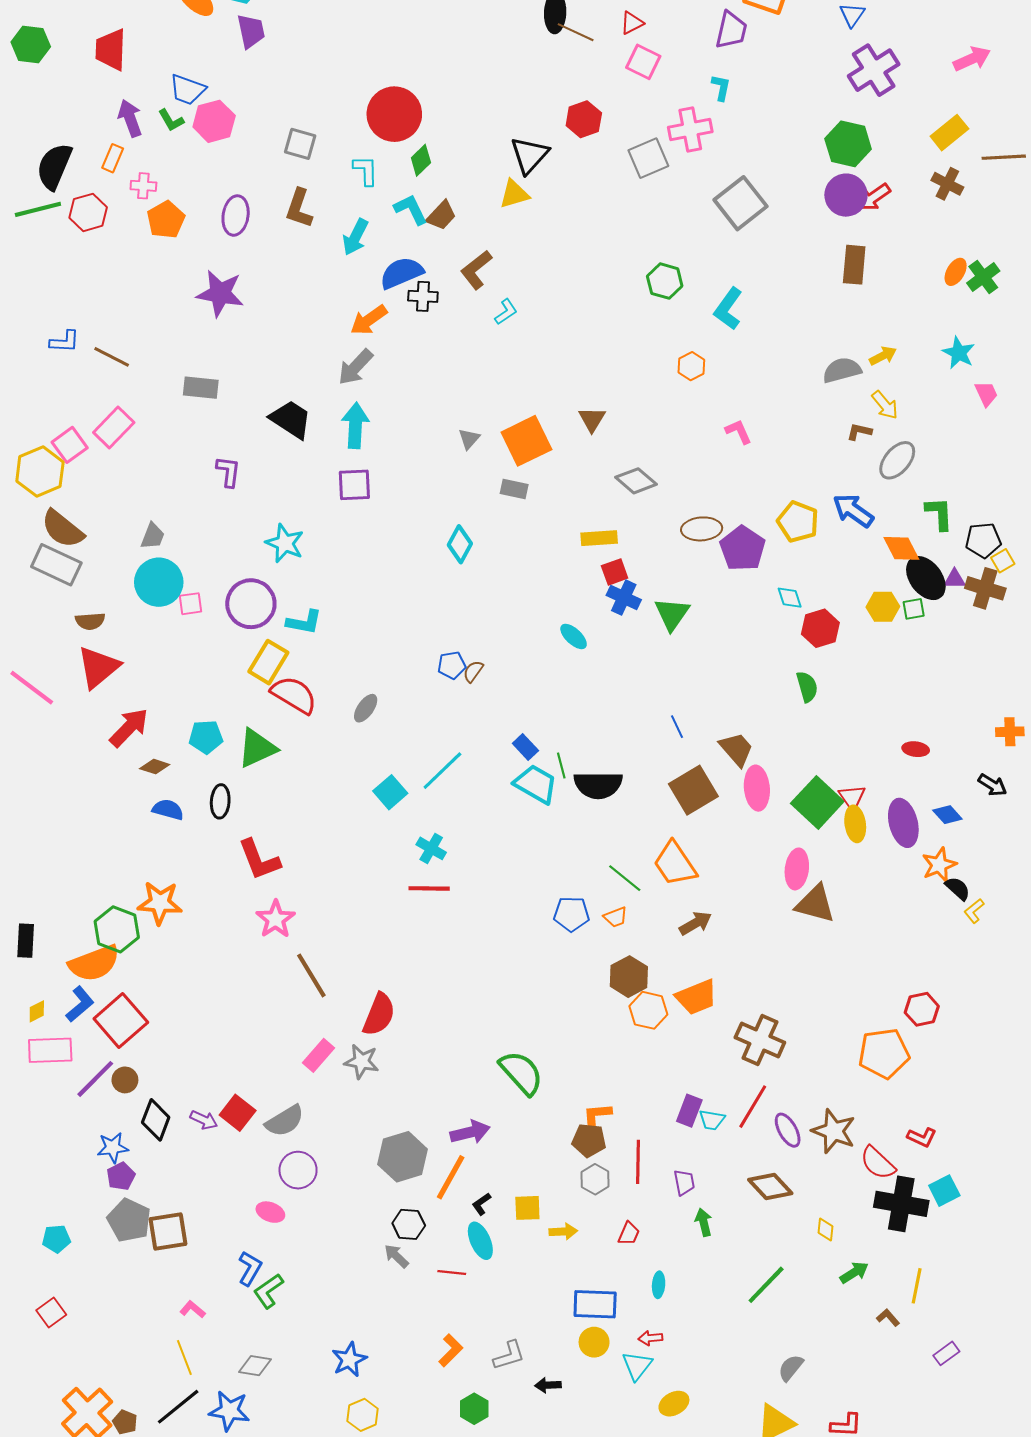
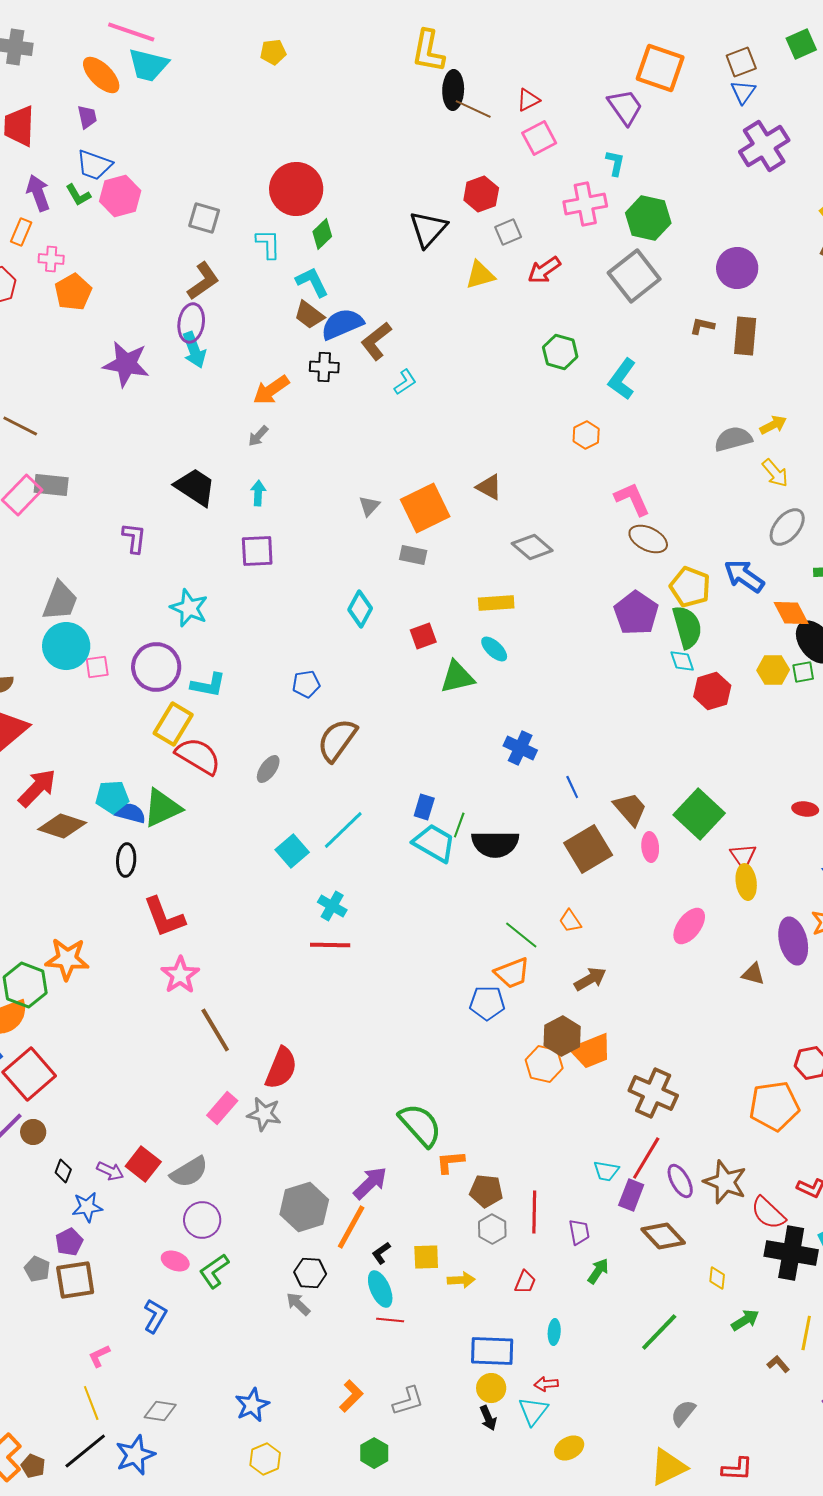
purple trapezoid: (731, 30) -> (625, 107), turned -48
purple trapezoid: (251, 31) -> (87, 117), moved, size x0.7
pink square: (643, 62) -> (539, 138), turned 36
green hexagon: (848, 144) -> (648, 218), moved
gray square: (648, 158) -> (508, 232), moved, size x0.7
yellow triangle: (514, 194) -> (480, 275), moved
red arrow: (874, 197) -> (544, 270), moved
brown L-shape: (299, 208) -> (203, 281), turned -144
purple ellipse: (236, 216) -> (191, 323), moved
brown trapezoid: (441, 216) -> (309, 315), moved, turned 84
cyan arrow: (355, 237) -> (194, 350), moved, turned -48
blue semicircle: (401, 273) -> (342, 324), moved
gray arrow: (355, 367) -> (258, 436), size x0.6
gray rectangle: (201, 388) -> (51, 485), moved
brown triangle: (592, 419) -> (489, 487), turned -32
cyan arrow: (355, 425) -> (258, 493), size x0.6
pink L-shape: (738, 432) -> (632, 499), size x1.4
brown L-shape: (859, 432) -> (702, 326), moved
brown ellipse: (702, 529) -> (648, 539), moved, turned 30
gray trapezoid: (153, 536) -> (60, 601), size x1.5
red square: (615, 572) -> (423, 636), moved
blue cross: (624, 598) -> (520, 748), moved
green triangle: (672, 614) -> (457, 677), moved, turned 42
cyan ellipse: (574, 636) -> (494, 649), moved
blue pentagon: (452, 665) -> (306, 684), moved
brown semicircle: (473, 671) -> (337, 740), moved, size x2.0
green semicircle: (807, 687) -> (687, 627), moved, size x1.4
blue rectangle: (525, 747) -> (424, 807), turned 60
green line: (561, 766) -> (459, 825), turned 35
brown diamond: (155, 767) -> (62, 826), size x1.6
pink ellipse: (757, 788) -> (650, 847), size x0.7
green square: (817, 802) -> (699, 814), moved
blue semicircle: (168, 810) -> (130, 813), moved
purple ellipse: (903, 823) -> (793, 941), moved
orange trapezoid: (675, 864) -> (570, 921), size x0.5
pink ellipse: (797, 869) -> (689, 926), turned 30
brown triangle: (815, 904) -> (753, 974), moved, size x0.6
blue pentagon: (572, 914) -> (487, 1003), moved
orange trapezoid: (616, 917) -> (512, 973), size x1.5
brown hexagon: (629, 977) -> (562, 1036), moved
purple rectangle: (689, 1111) -> (631, 1195), moved
orange L-shape: (597, 1115) -> (450, 1162), moved
black diamond: (156, 1120) -> (63, 1171), size x0.6
purple arrow: (470, 1132) -> (370, 1183), turned -30
blue star: (113, 1148) -> (87, 1207), moved
purple pentagon: (121, 1176) -> (69, 1242), moved
gray pentagon: (129, 1220) -> (37, 1269), size x0.6
green arrow: (704, 1222) -> (598, 1271), turned 48
red line: (452, 1273) -> (390, 1320), moved
green L-shape: (268, 1291) -> (214, 1271), moved
pink L-shape: (193, 1309) -> (99, 1356), turned -65
black arrow: (548, 1385) -> (488, 1418), moved, turned -110
blue star: (229, 1411) -> (135, 1455), turned -30

